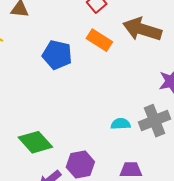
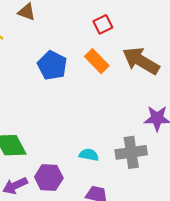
cyan semicircle: (121, 124) -> (89, 155), moved

